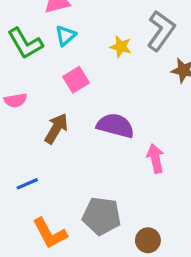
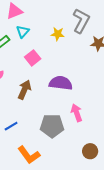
pink arrow: (155, 158) -> (77, 113), moved
gray pentagon: (102, 216) -> (52, 126), moved

